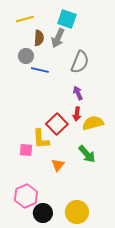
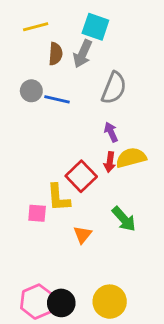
gray circle: (26, 56) -> (31, 91), moved
yellow semicircle: (93, 123) -> (131, 158), moved
pink hexagon: (26, 196) -> (37, 302), moved

